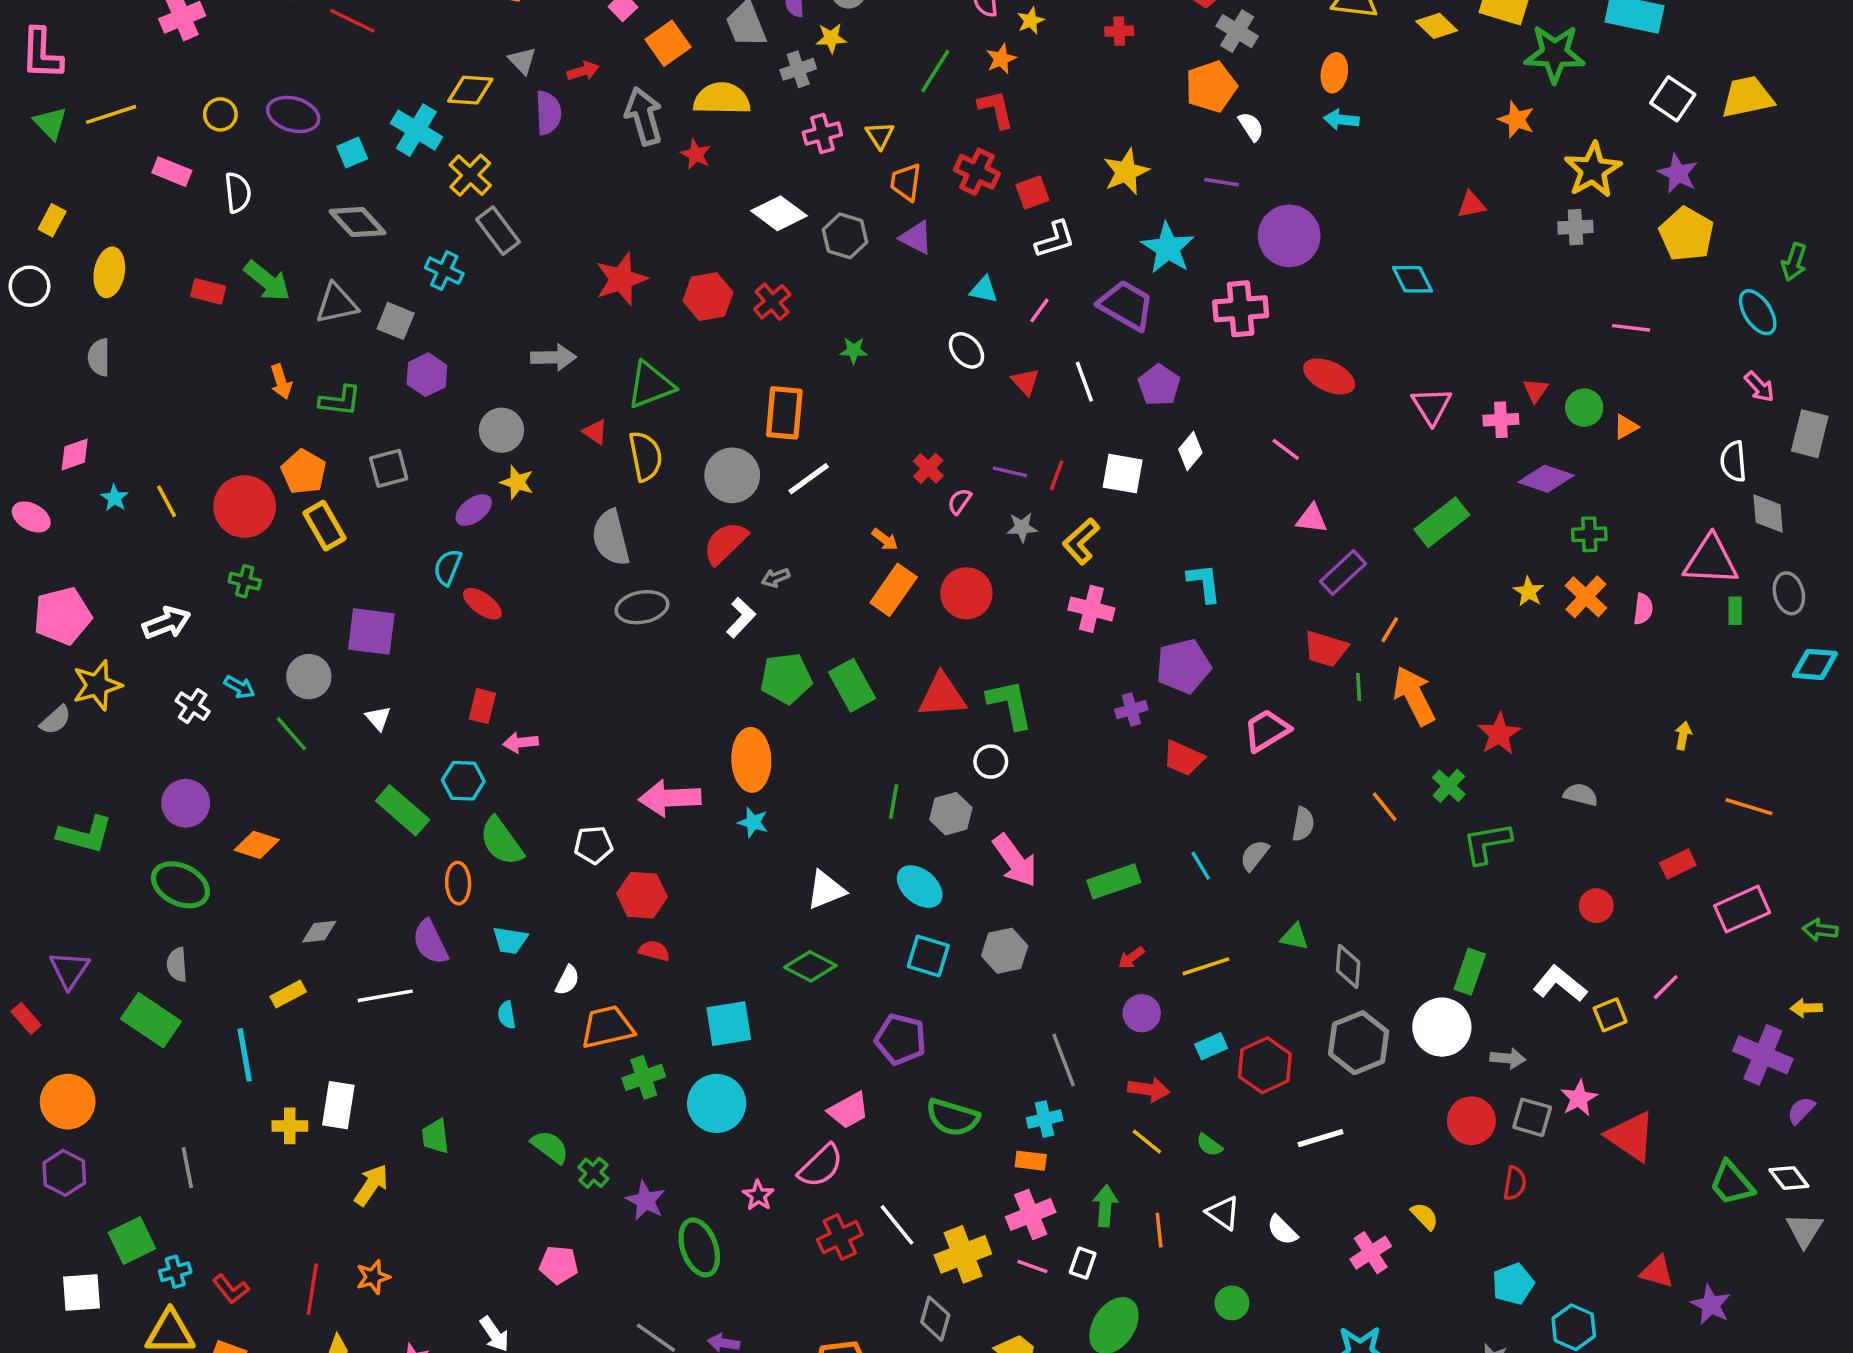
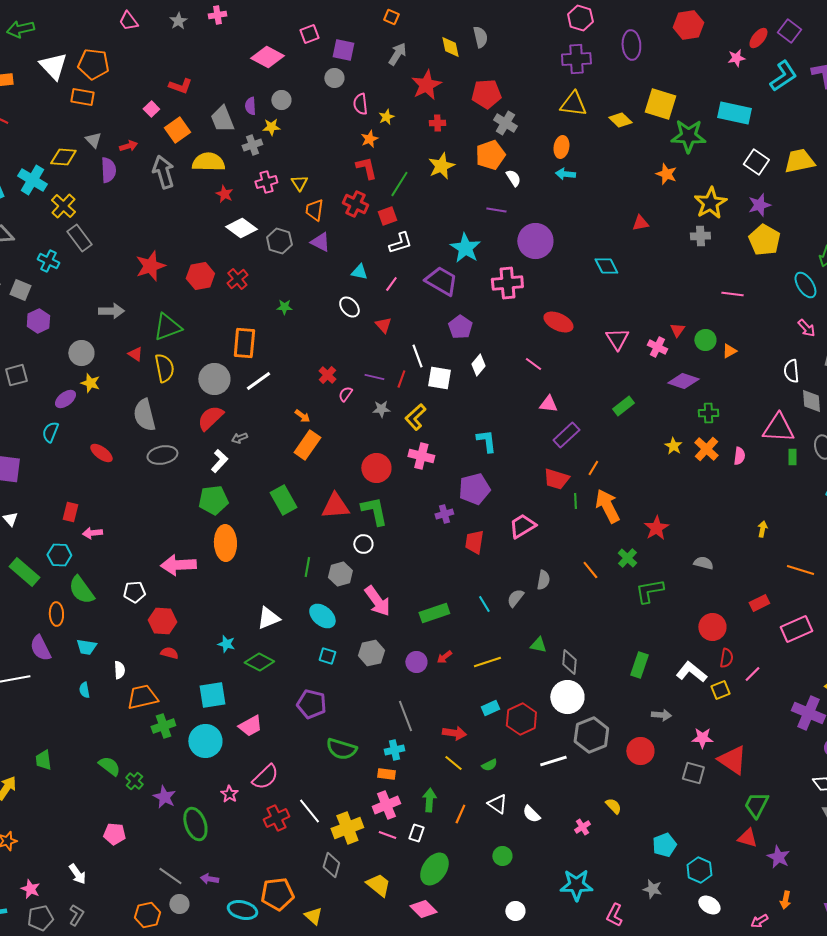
green line: (935, 71) -> (399, 184), moved
red star: (696, 154) -> (224, 194), moved
yellow star: (1126, 172) -> (441, 166), moved
purple star: (1678, 173) -> (759, 205), turned 30
white line: (1084, 382) -> (417, 356), moved
pink cross: (1501, 420) -> (657, 347), turned 30
green rectangle: (1442, 522) -> (623, 406), size x0.7
red circle: (966, 593) -> (376, 468), moved
red ellipse: (482, 604) -> (101, 453), moved
green pentagon: (786, 678) -> (213, 500), moved
red trapezoid: (1183, 758) -> (474, 542), turned 75
cyan star: (753, 822) -> (226, 644), moved
red circle: (1596, 906) -> (712, 627), size x1.4
cyan square: (928, 956) -> (327, 656), size x0.7
white semicircle: (567, 980) -> (119, 670), turned -30
purple circle: (1142, 1013) -> (416, 662), moved
white circle: (1442, 1027) -> (567, 697), moved
gray hexagon: (1359, 1043) -> (591, 735), moved
pink star: (1579, 1098) -> (702, 738), turned 30
pink trapezoid: (848, 1110) -> (250, 726), moved
gray square: (1532, 1117) -> (693, 773), moved
green semicircle: (1209, 1145) -> (489, 765), turned -63
red semicircle: (1515, 1183) -> (726, 658), moved
green trapezoid: (1732, 1183) -> (756, 805), moved, turned 68
orange line: (1159, 1230) -> (460, 814), turned 30
pink cross: (1371, 1253) -> (582, 827), size x0.7

